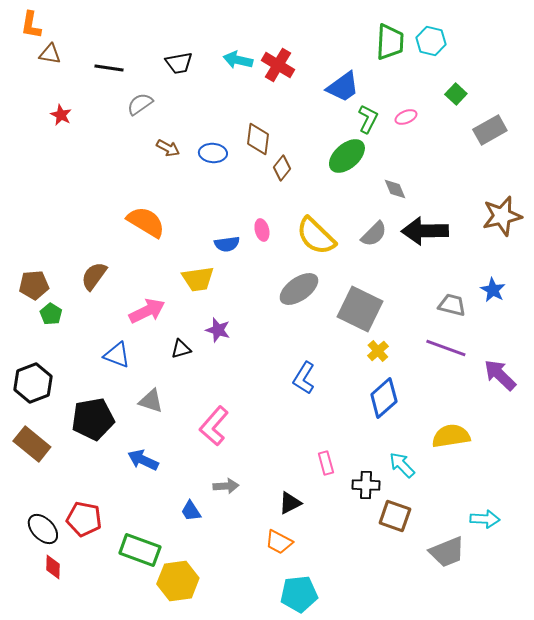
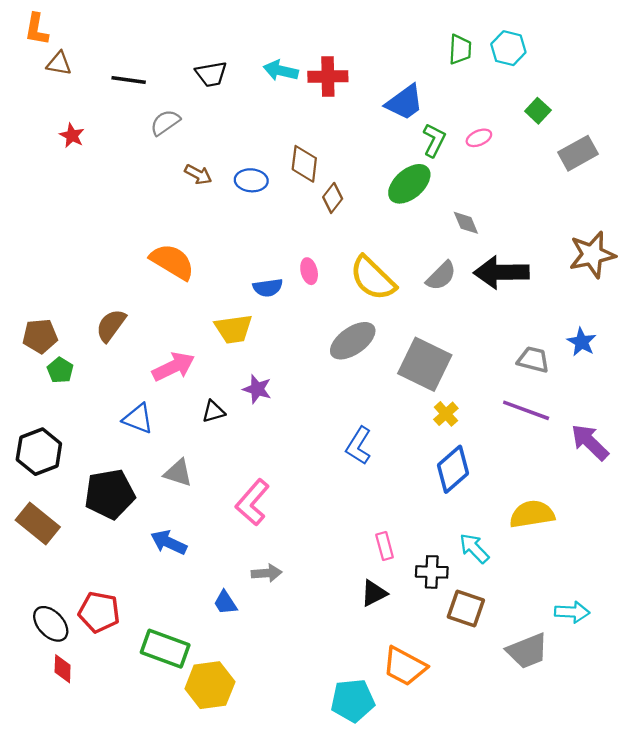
green trapezoid: (390, 42) -> (460, 49), size x0.7
red cross: (278, 65) -> (328, 76), turned -32
black triangle: (290, 503) -> (374, 593), moved
orange trapezoid: (279, 542) -> (405, 666), moved, size x1.4

